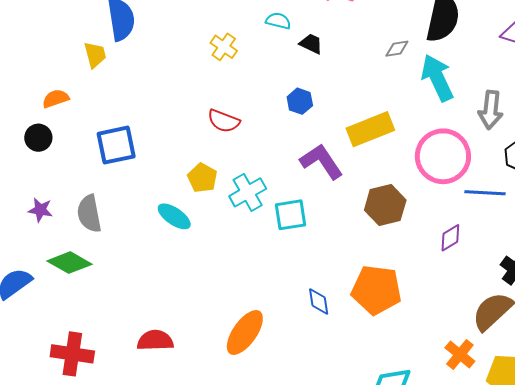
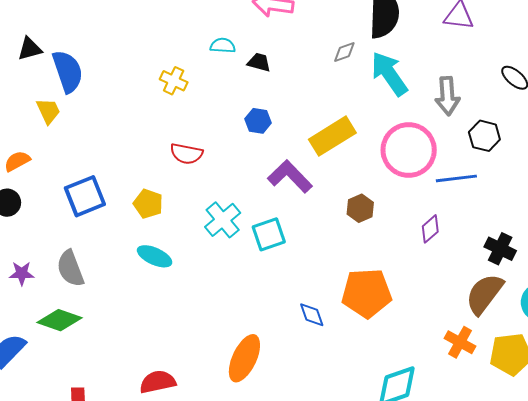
yellow pentagon: (202, 178) -> (148, 204), moved
brown hexagon: (385, 205) -> (360, 208), size x0.7

